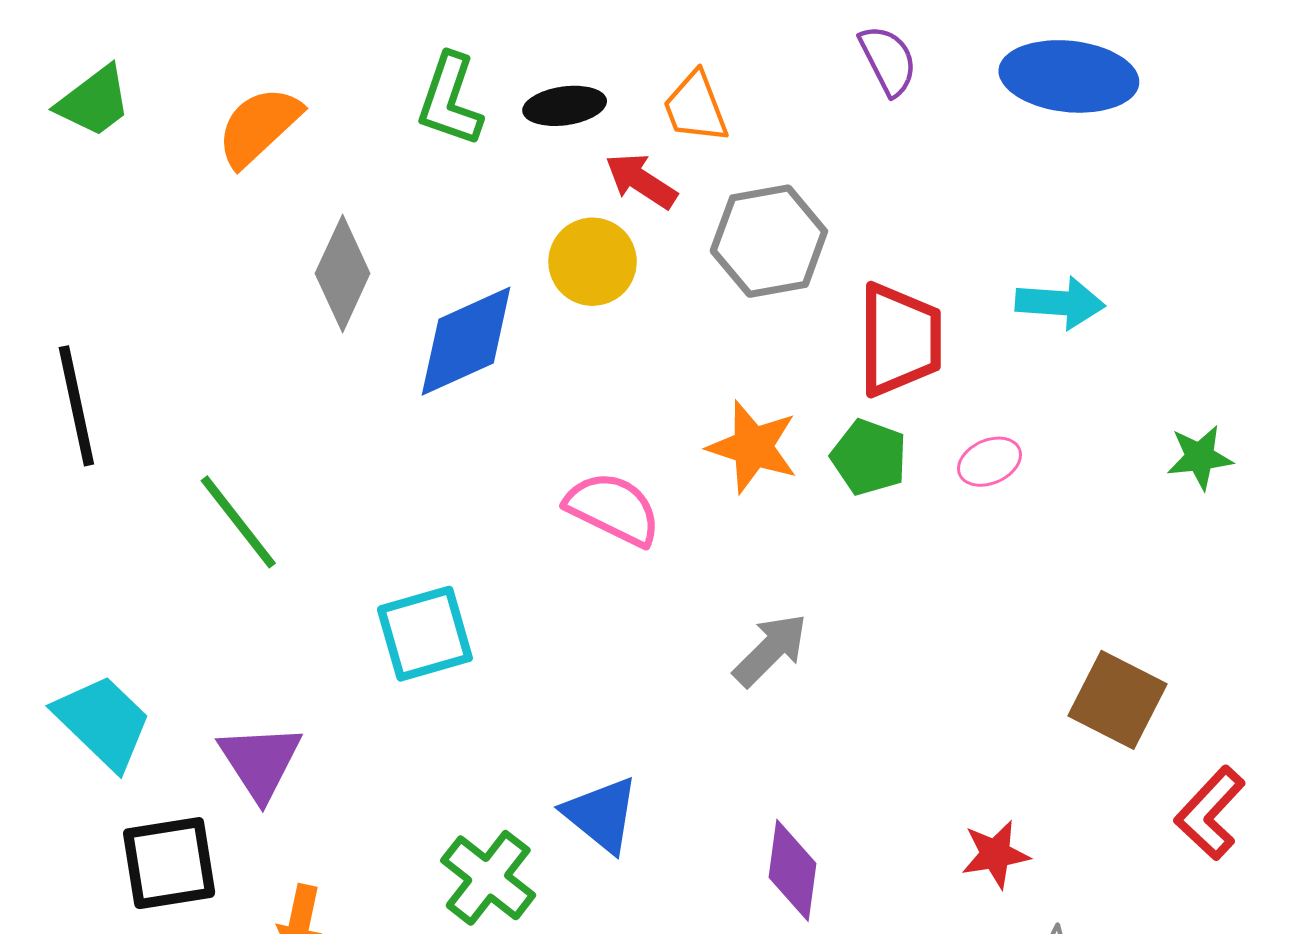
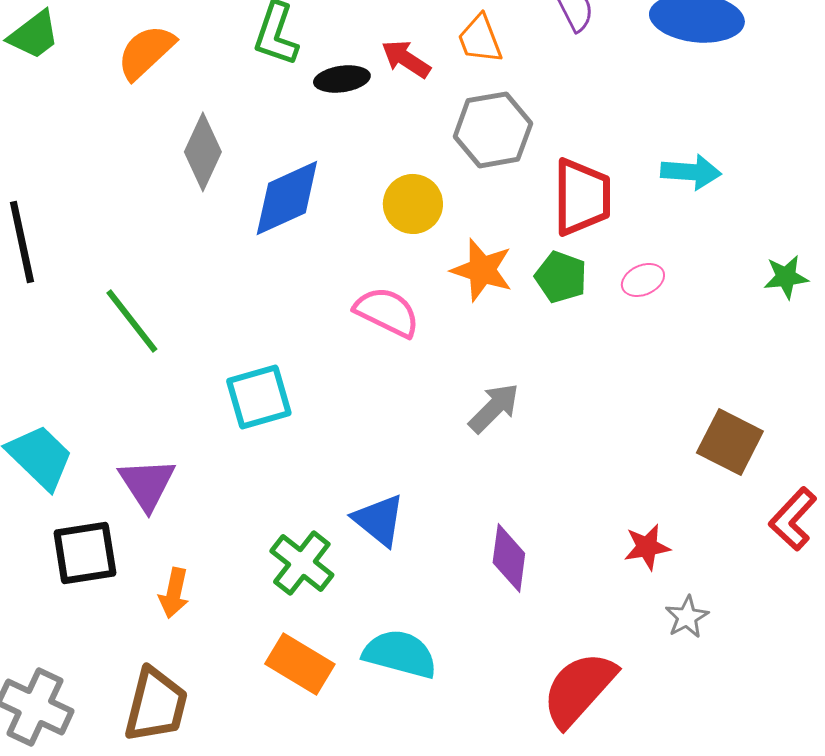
black ellipse: (565, 106) -> (342, 79), moved
orange trapezoid: (695, 107) -> (480, 39), moved
red arrow: (641, 181) -> (406, 59), moved
yellow circle: (593, 262) -> (413, 204), moved

